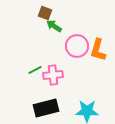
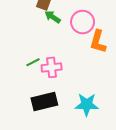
pink circle: (77, 46) -> (83, 22), moved

